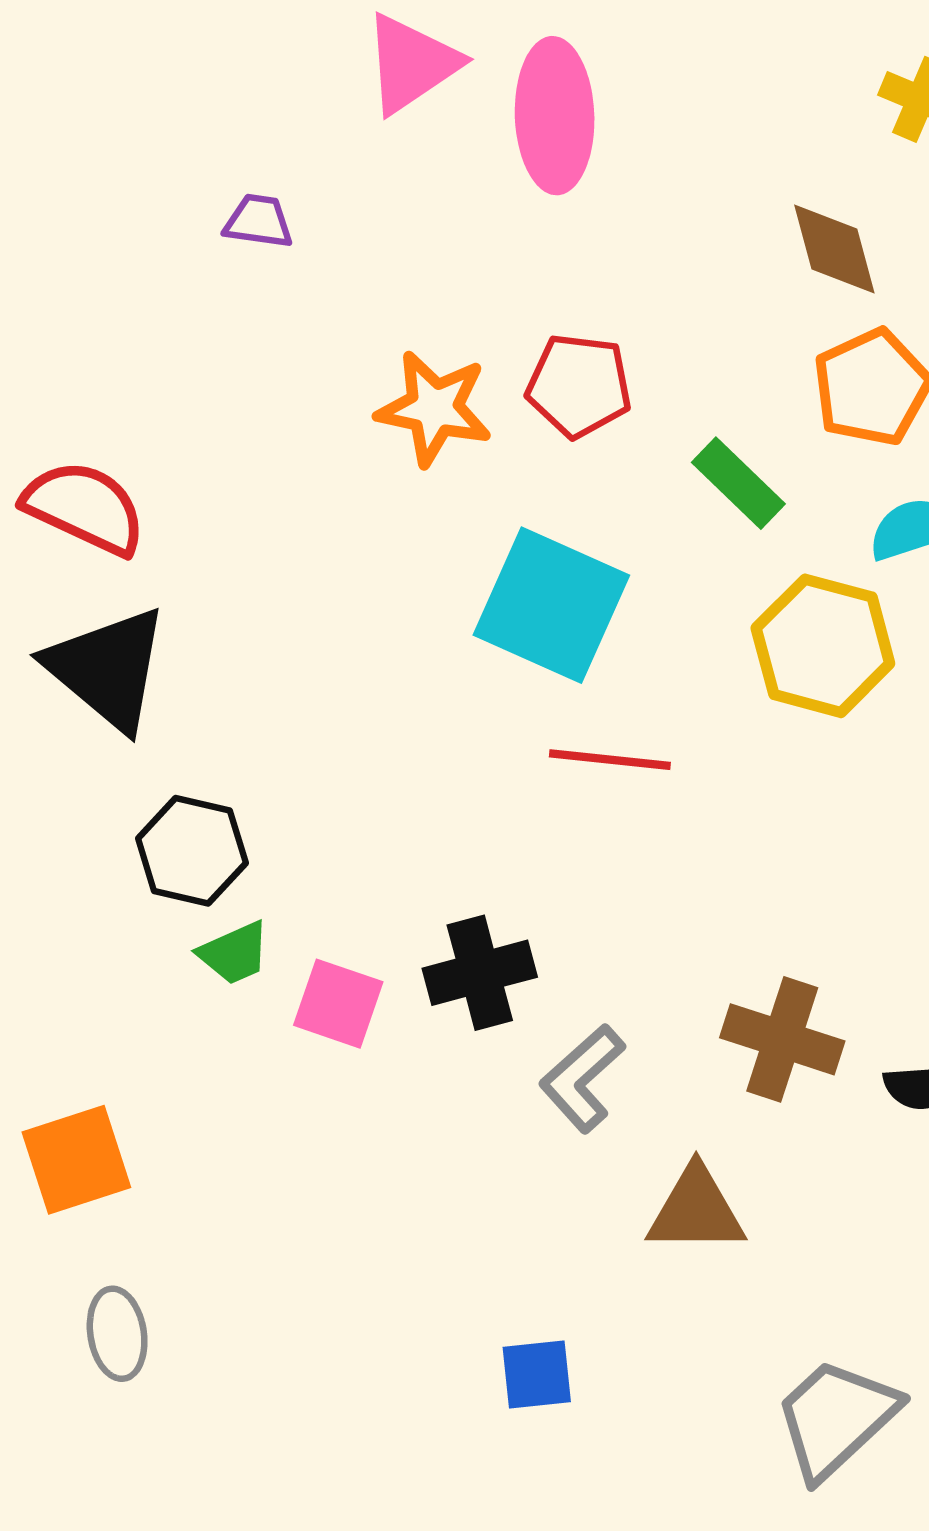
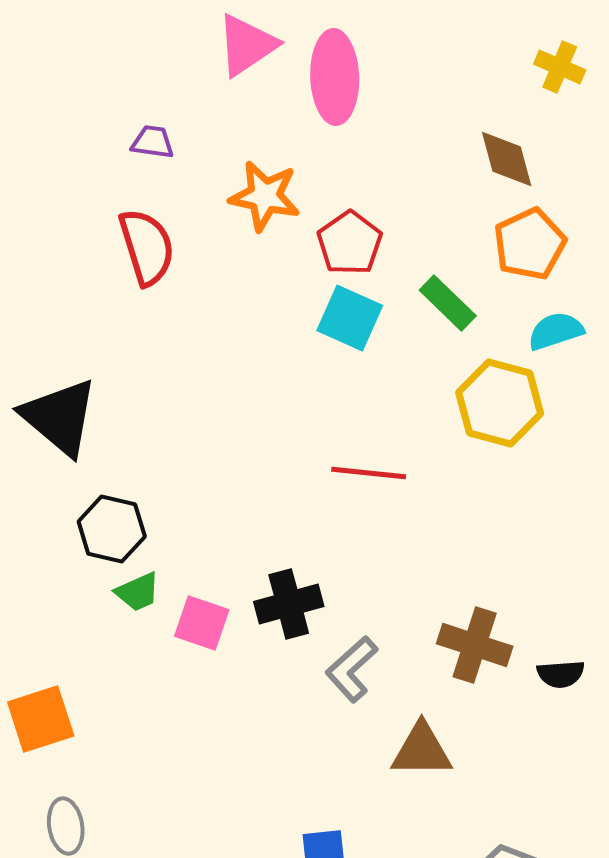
red pentagon: (579, 386) -> (350, 243), turned 30
orange star: (434, 408) -> (265, 196), moved
red semicircle: (85, 508) -> (147, 247), moved, turned 48
cyan square: (551, 605) -> (350, 318), moved, size x0.7

